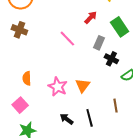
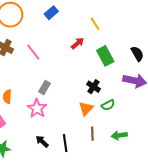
pink line: (67, 39) -> (33, 52), moved
gray rectangle: (99, 43) -> (44, 88), moved
orange triangle: (83, 85) -> (86, 109), moved

